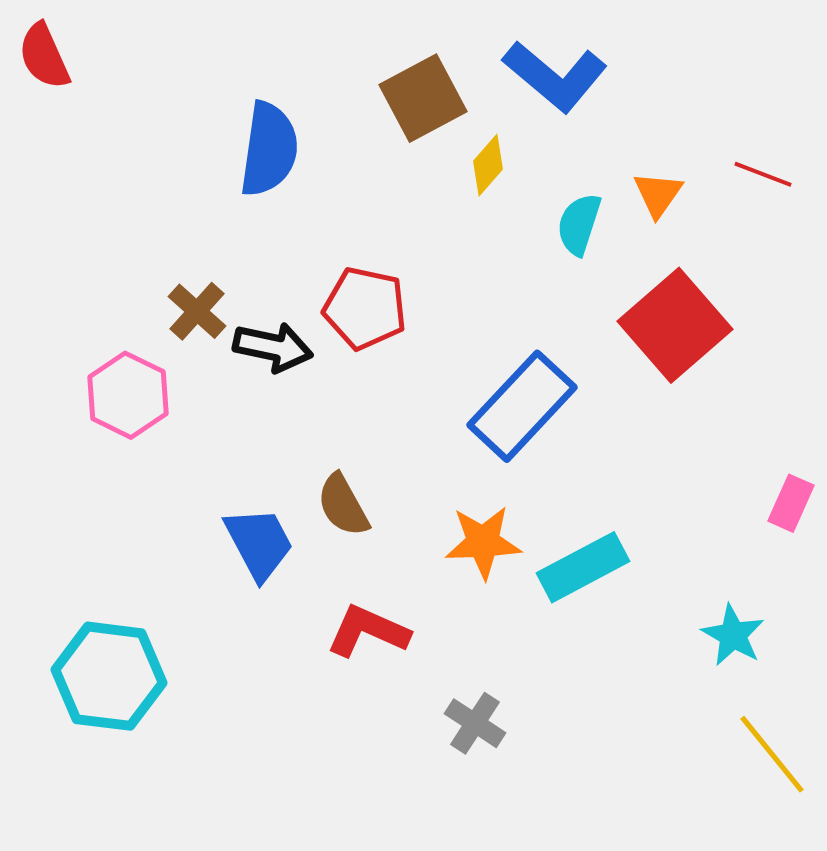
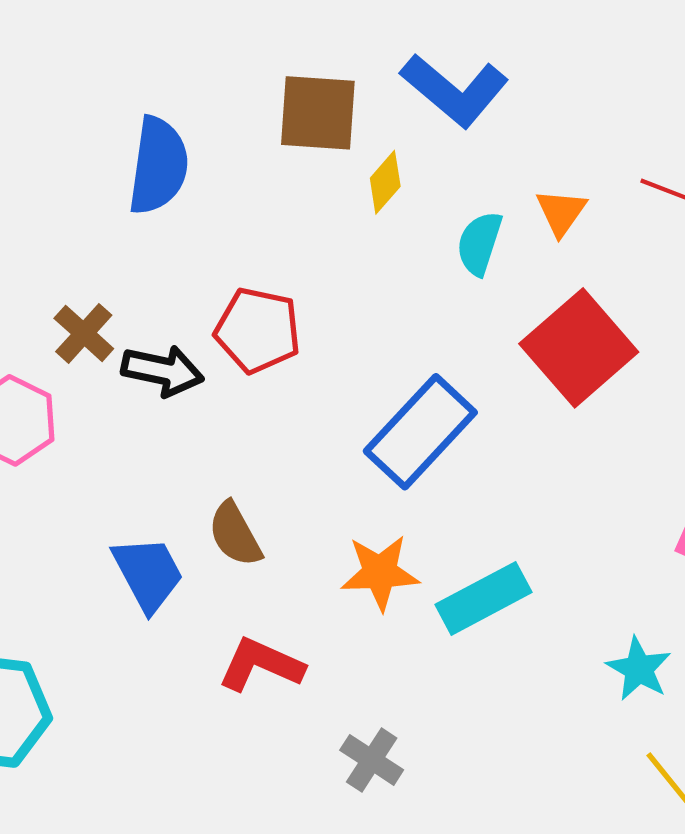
brown square: (423, 98) -> (318, 113), turned 32

